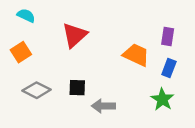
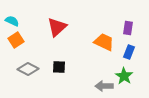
cyan semicircle: (26, 15) -> (12, 21), moved
gray arrow: (103, 106) -> (104, 86), moved

